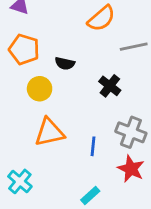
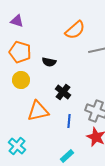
black cross: (110, 86) -> (63, 92), moved
yellow circle: (40, 89) -> (21, 80), moved

